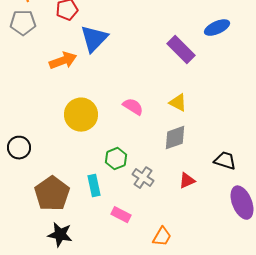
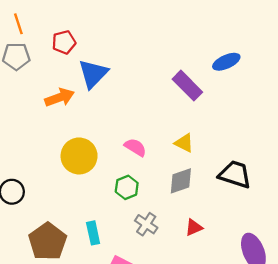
green hexagon: (116, 159) -> (127, 187), moved
black trapezoid: (225, 161) -> (235, 174), moved, size x1.4

